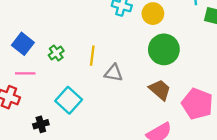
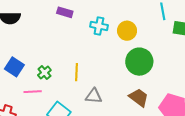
pink line: (25, 73) -> (33, 92), moved
gray triangle: (114, 73) -> (94, 96), moved

